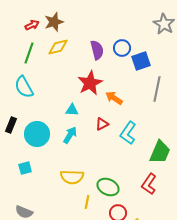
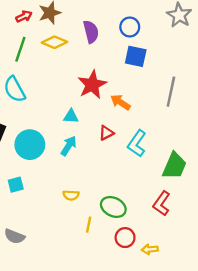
yellow diamond: (58, 47) -> (54, 42), turned 35
blue circle: (122, 48) -> (130, 27), moved
purple semicircle: (97, 50) -> (91, 32), moved
blue square: (141, 61) -> (136, 56), moved, turned 30
yellow semicircle: (72, 177) -> (71, 195), size x0.6

